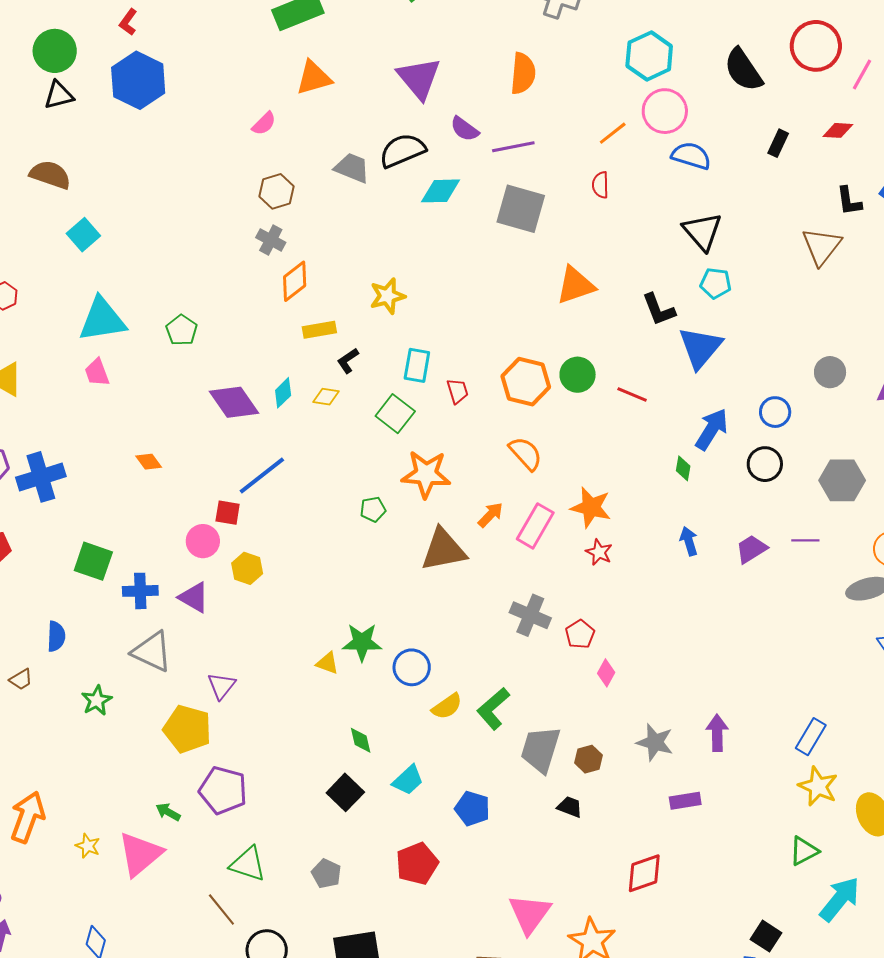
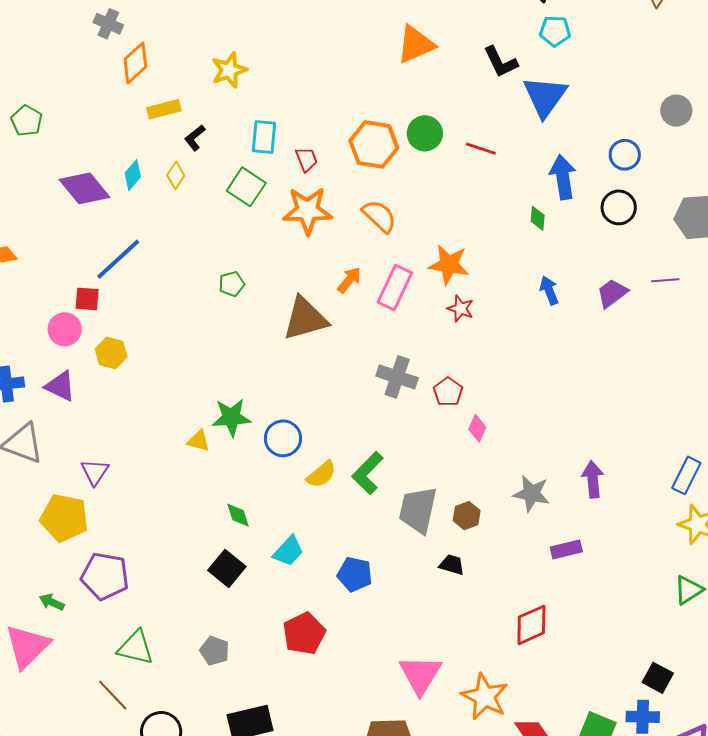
yellow diamond: (326, 397) -> (176, 175), turned -60
blue arrow: (712, 429) -> (563, 177), turned -36
orange star: (426, 474) -> (308, 211), moved

